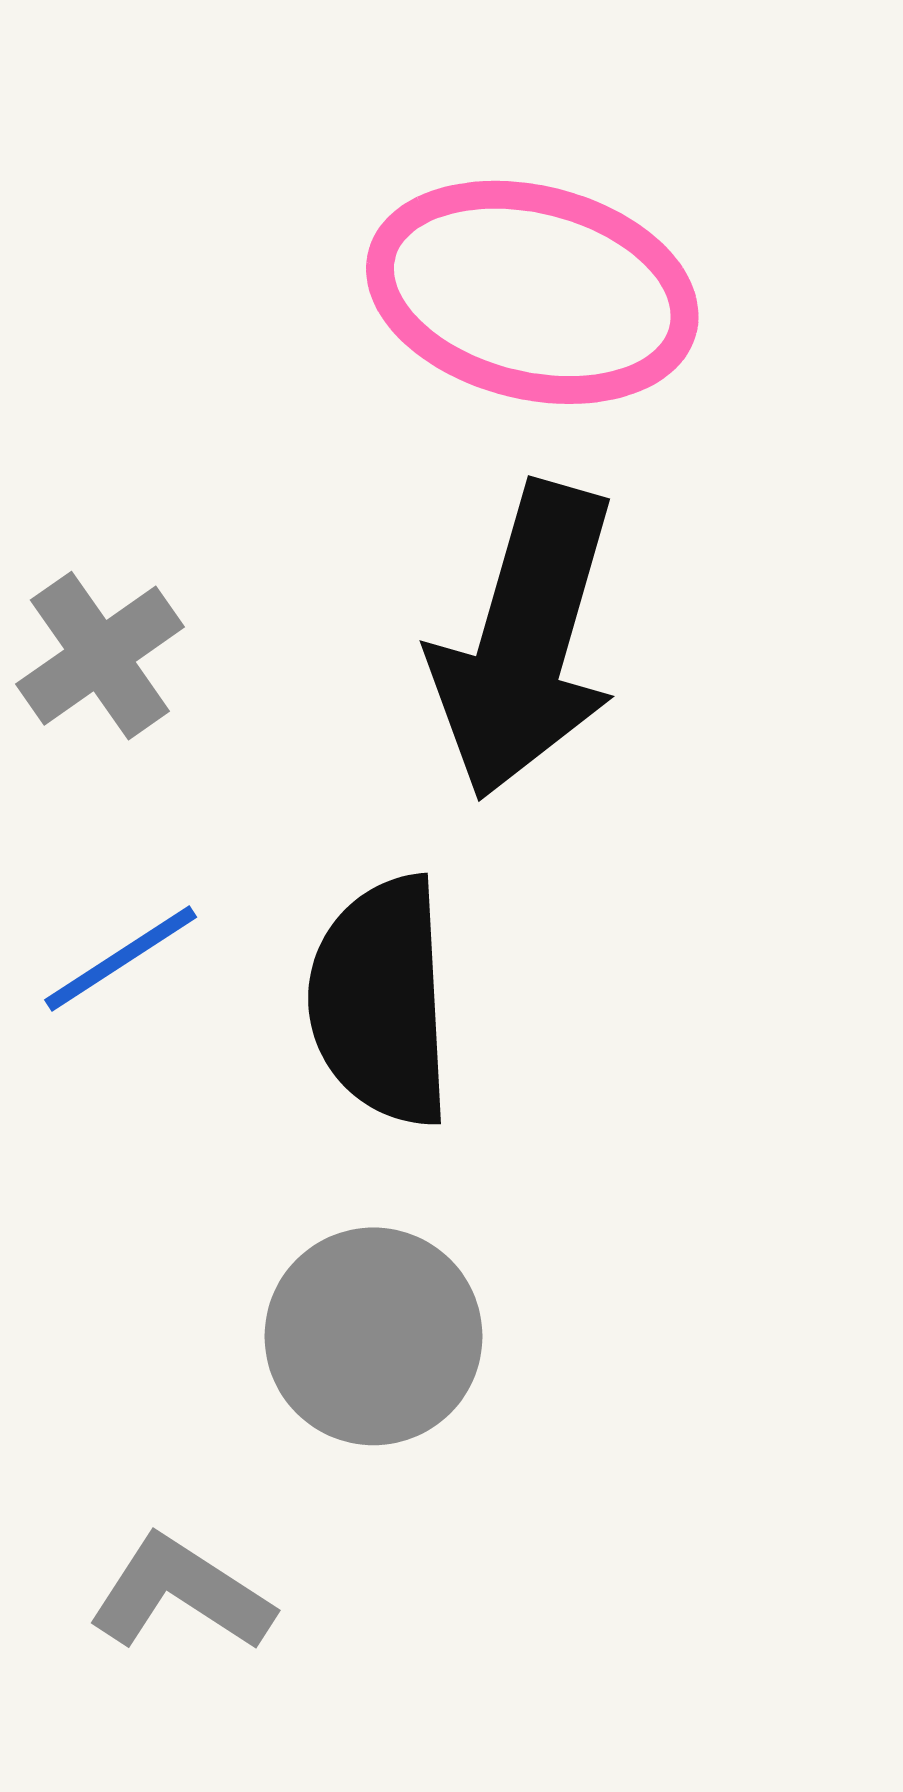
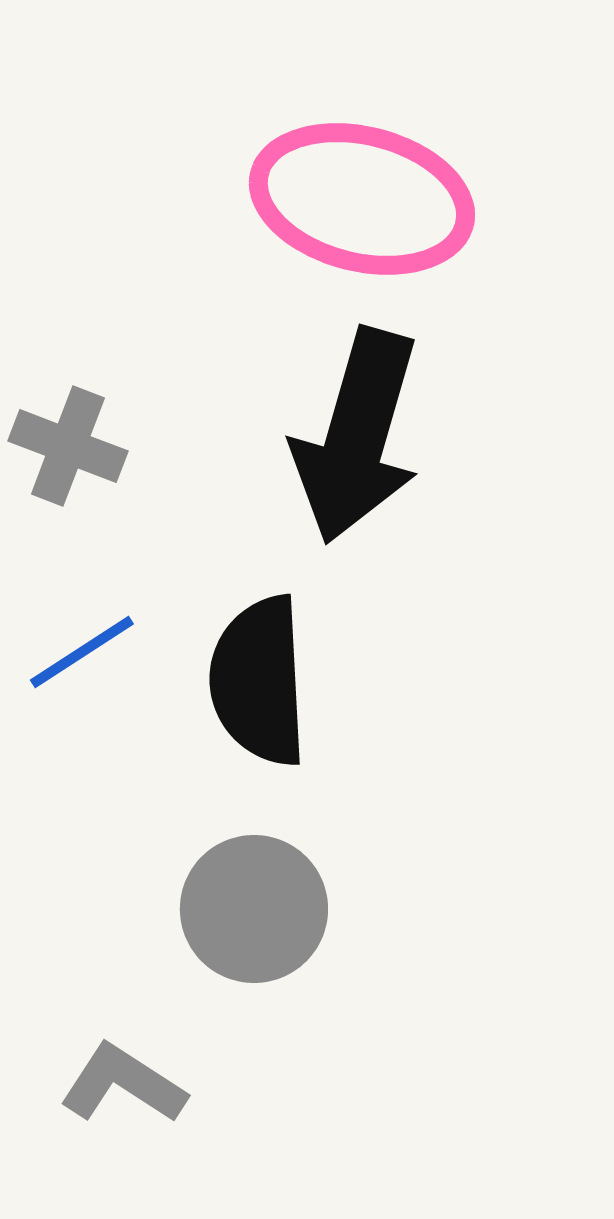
gray cross: (100, 656) -> (68, 446), turned -34

